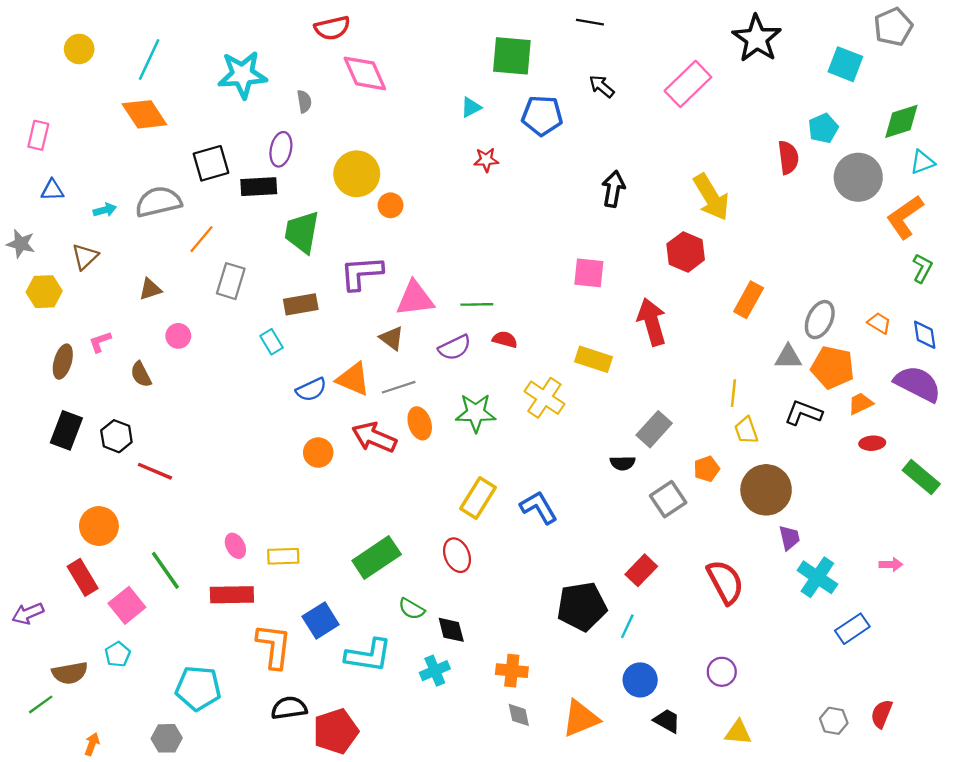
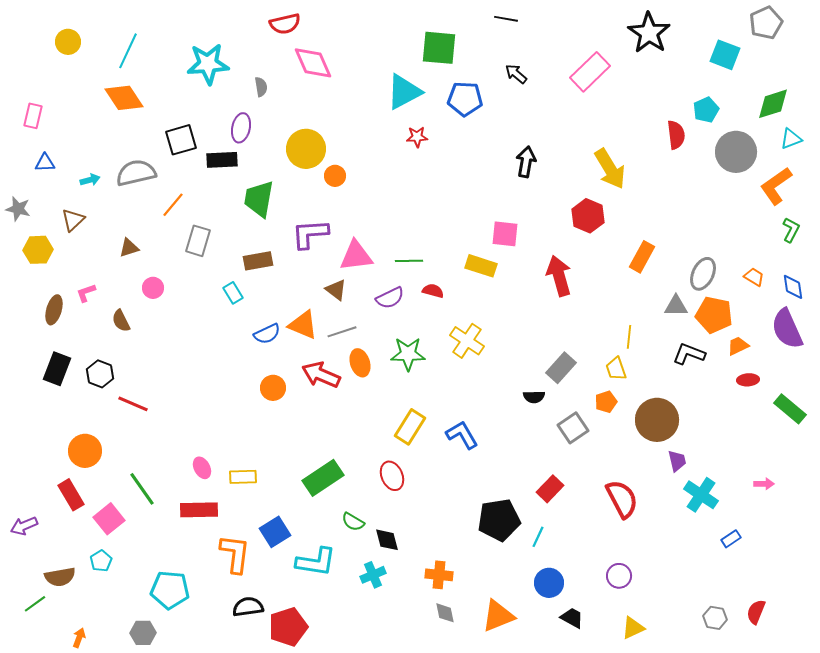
cyan triangle: (471, 107) -> (404, 92), size x2.0
yellow rectangle: (593, 359) -> (481, 266), moved
purple semicircle: (918, 384) -> (787, 329), turned -141
yellow trapezoid: (746, 430) -> (616, 369), moved
blue rectangle: (852, 629) -> (731, 539), size x0.7
yellow triangle: (738, 732) -> (633, 628), turned -30

